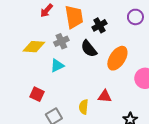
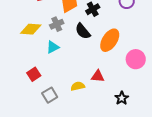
red square: (37, 94) -> (34, 74), turned 32
yellow semicircle: (84, 107) -> (78, 86), turned 72

